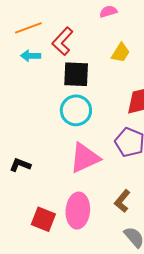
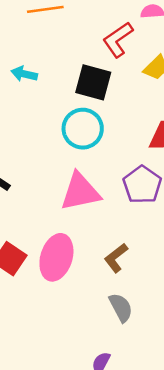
red L-shape: (63, 41) -> (118, 40), moved
cyan arrow: (31, 56) -> (24, 74), moved

